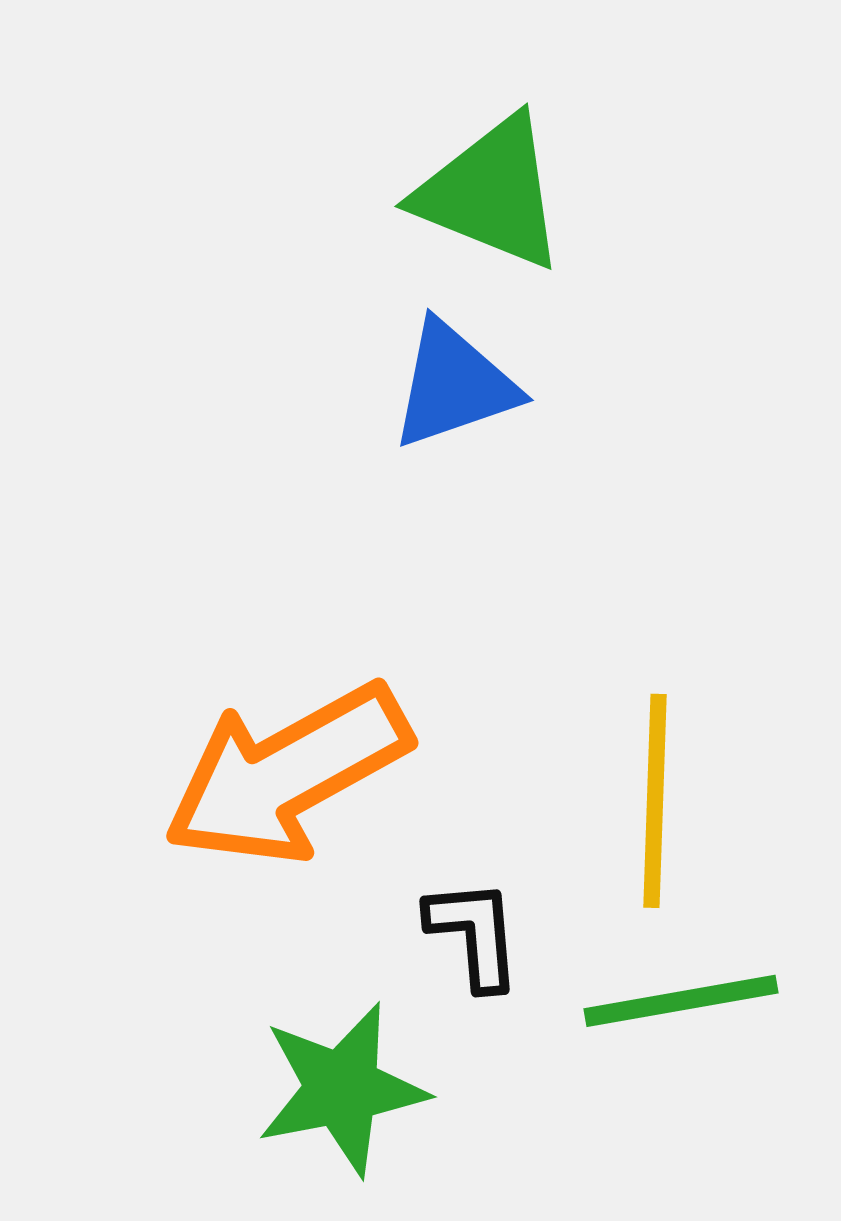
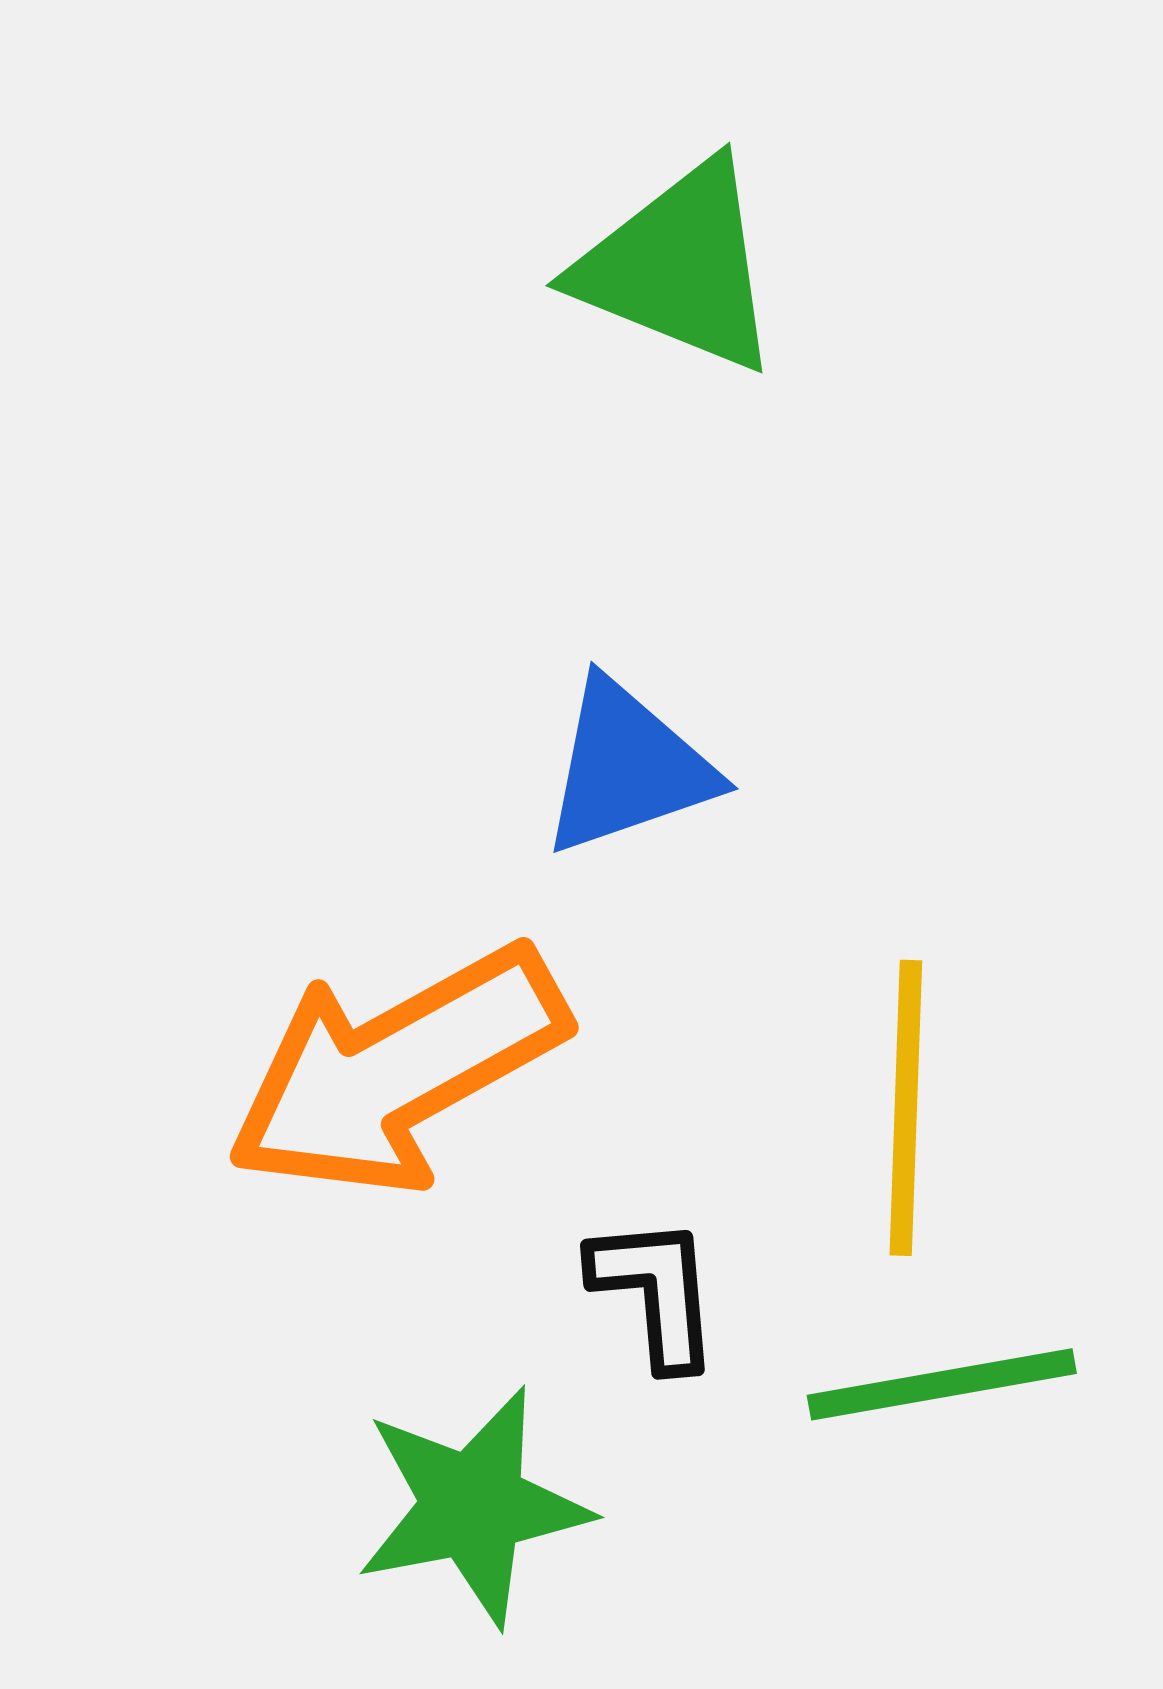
blue triangle: (454, 385) -> (628, 768), moved

